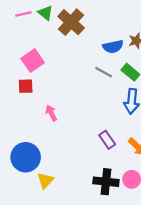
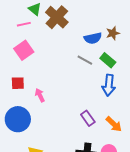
pink line: (23, 14) -> (24, 24), moved
red square: (26, 86) -> (18, 83), moved
blue circle: (26, 157) -> (18, 119), moved

